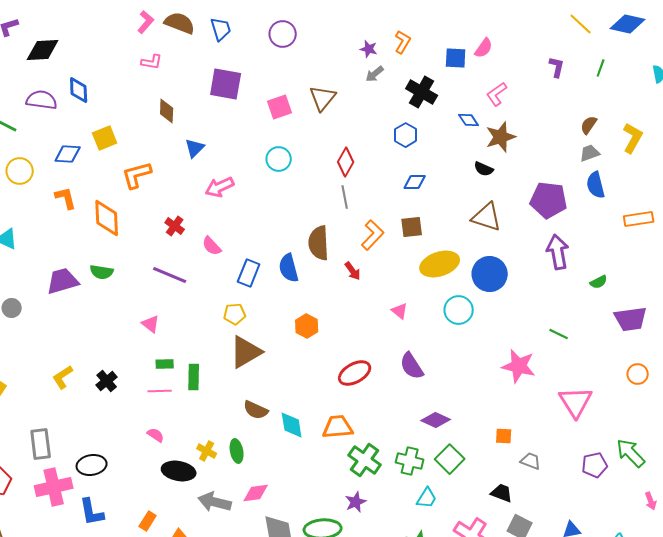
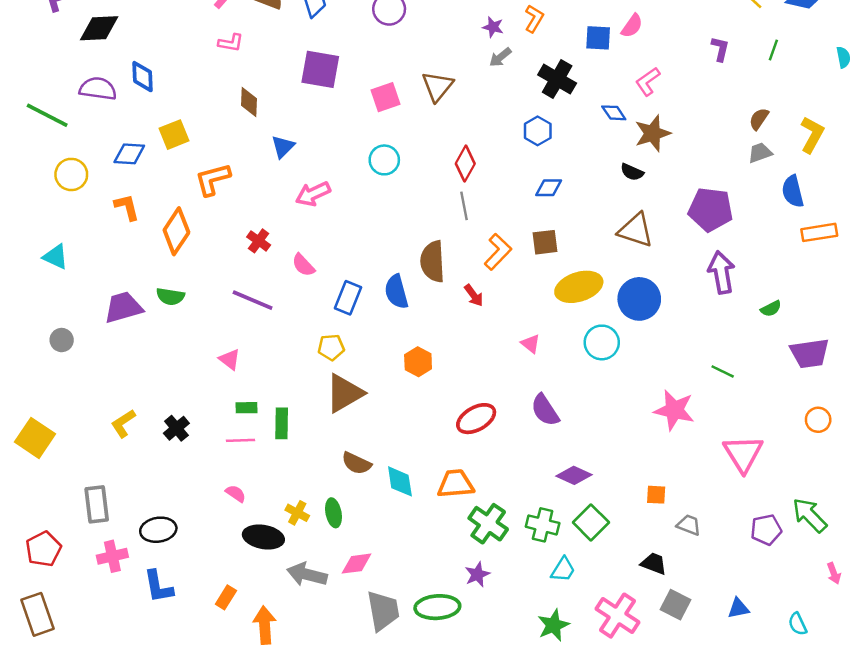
blue semicircle: (596, 185) -> (793, 191), moved
orange diamond: (107, 218) -> (176, 231), turned 36
pink cross: (54, 487) -> (112, 556), size x0.7

